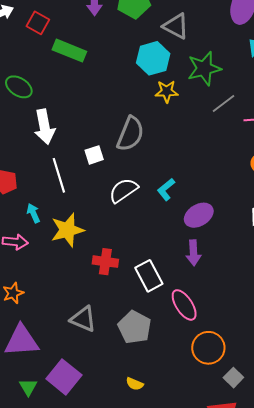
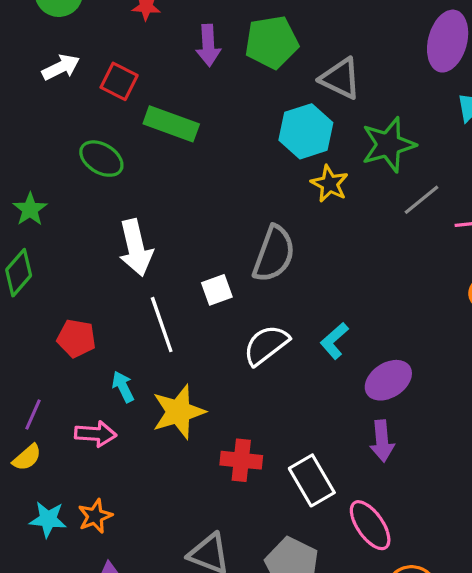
green ellipse: (19, 87) -> (101, 159), moved
yellow star: (167, 91) -> (330, 184), turned 30

